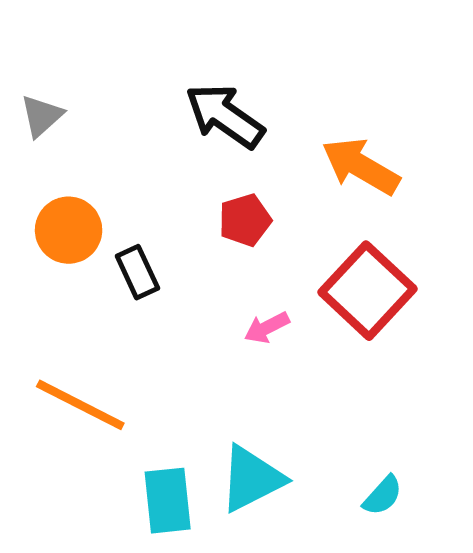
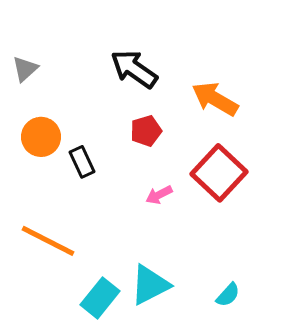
cyan rectangle: (168, 501) -> (100, 298), turned 45

